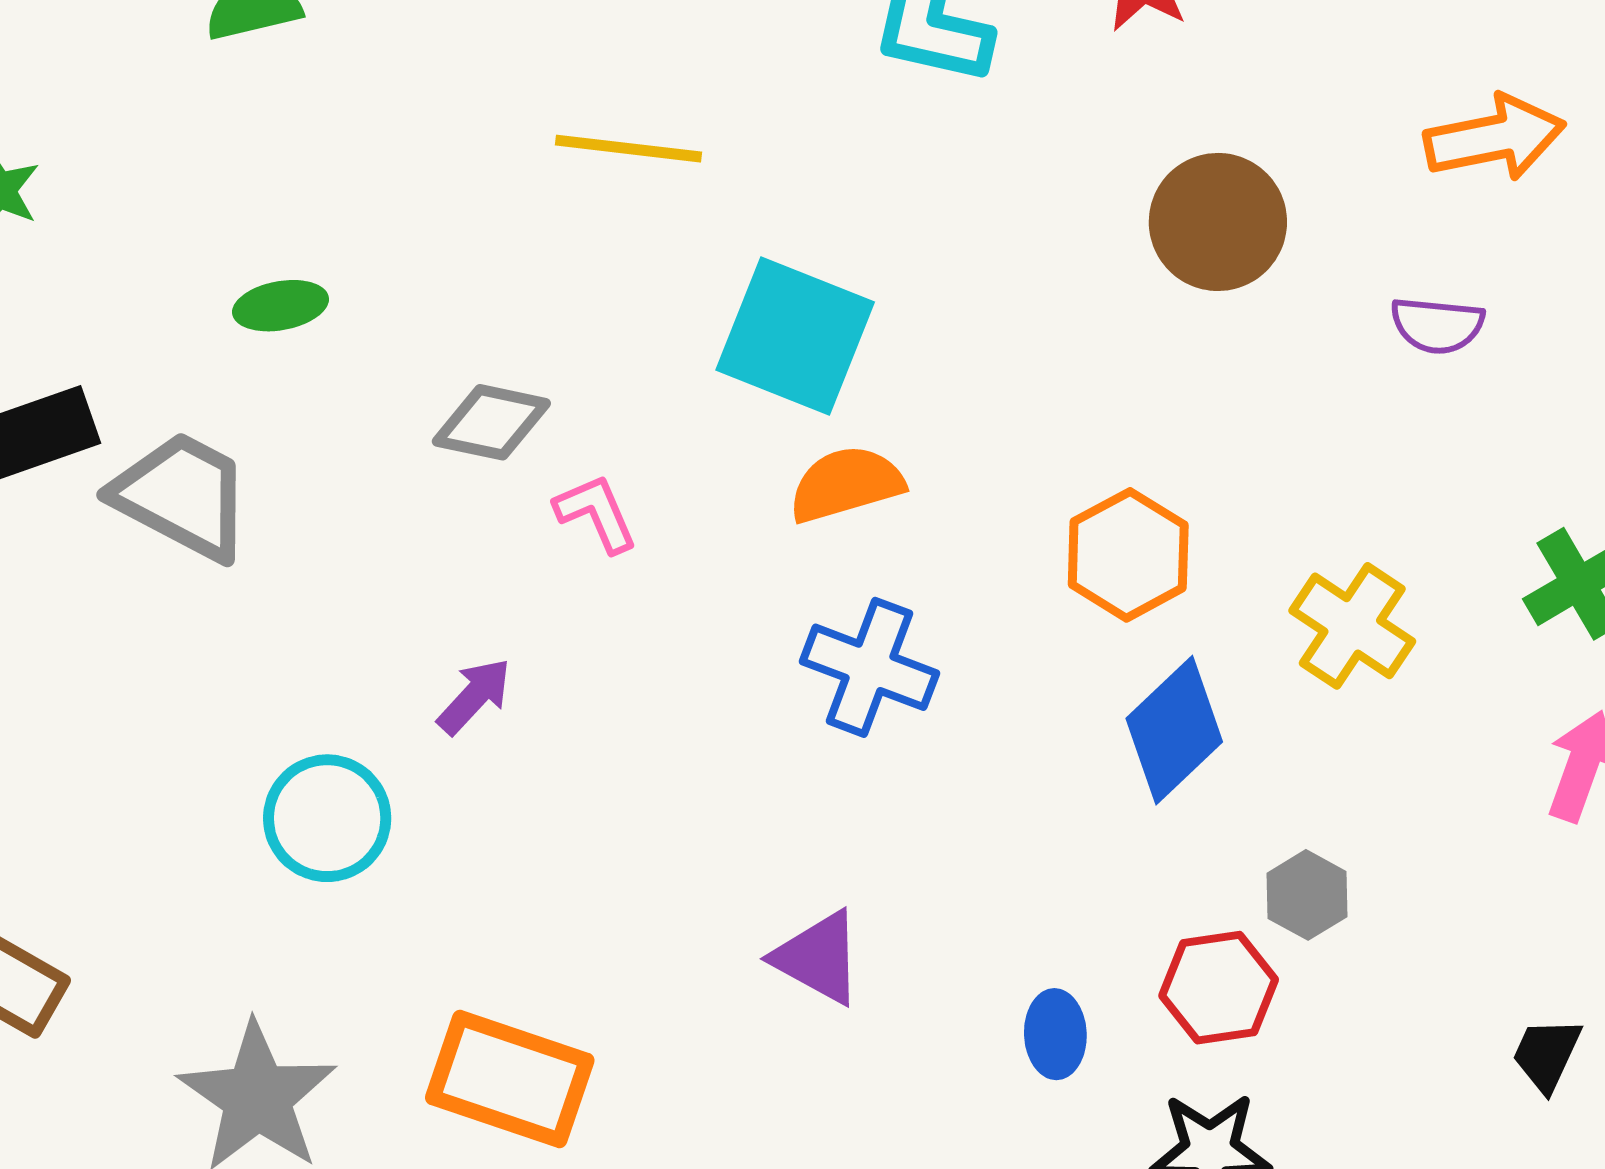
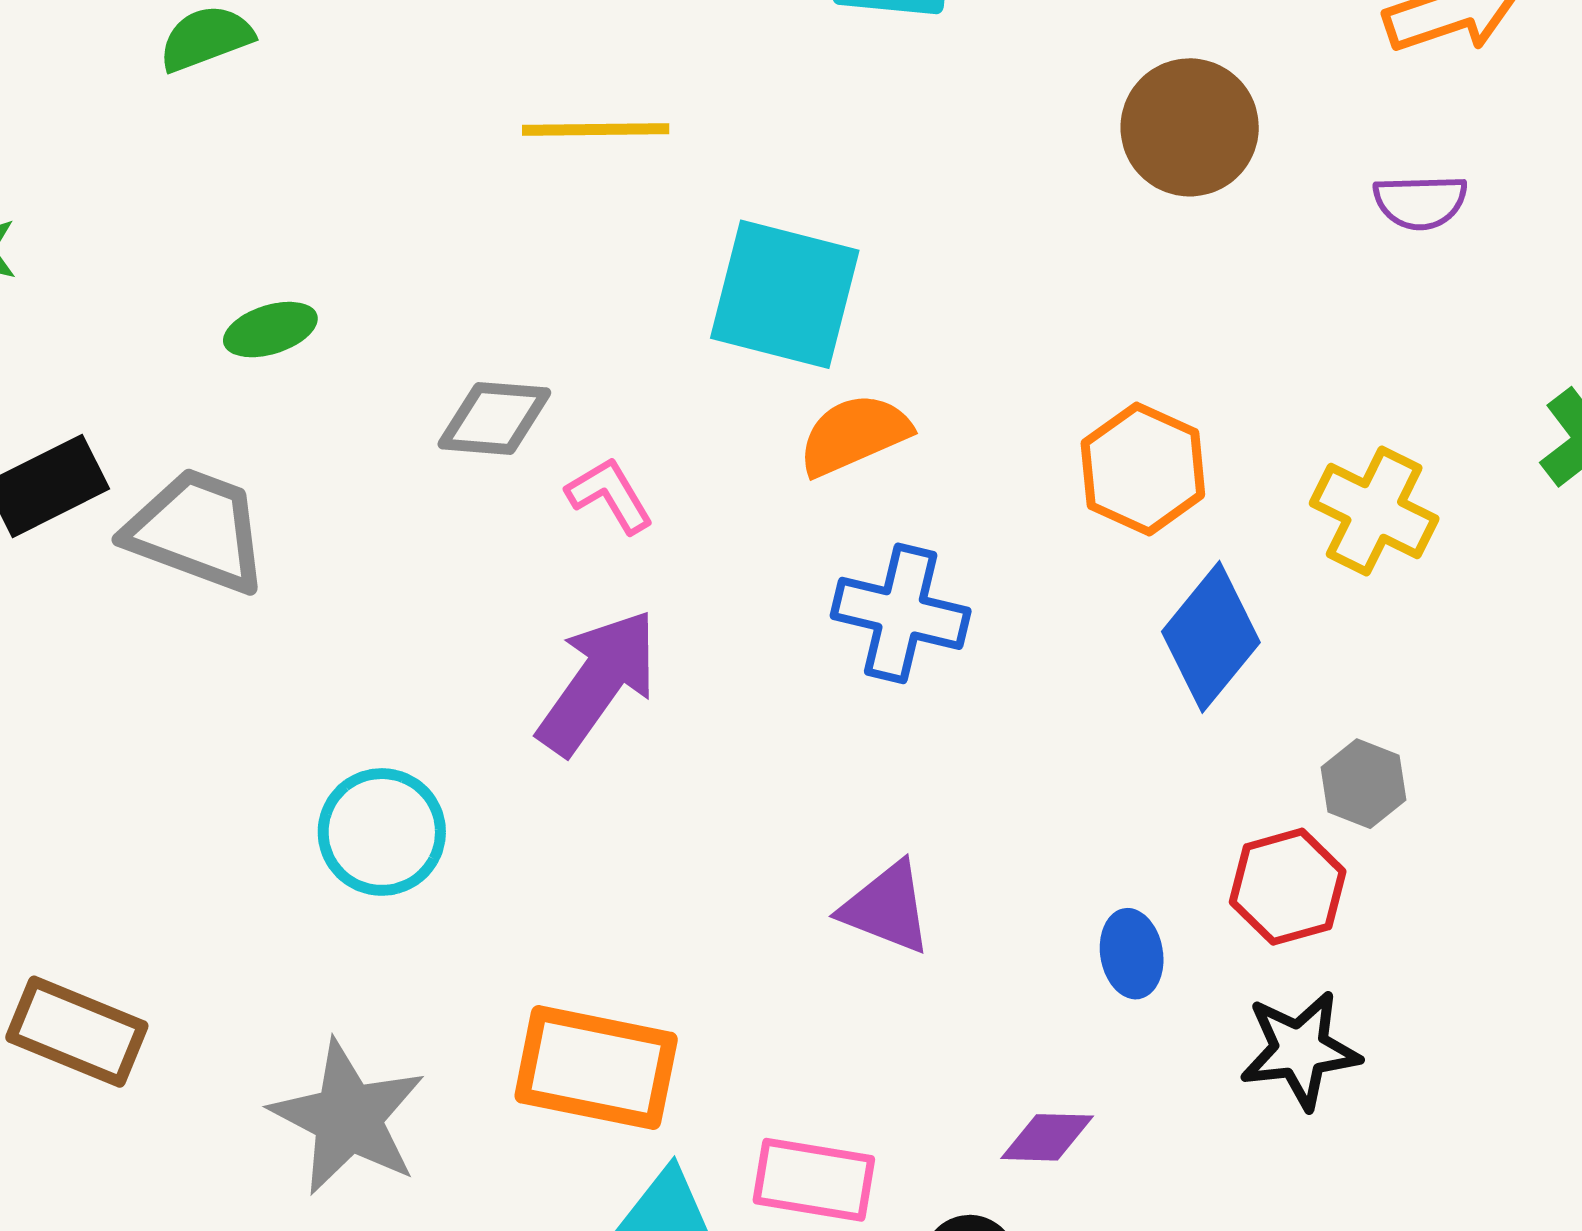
purple arrow: (474, 696) -> (598, 682), moved, size x1.8

